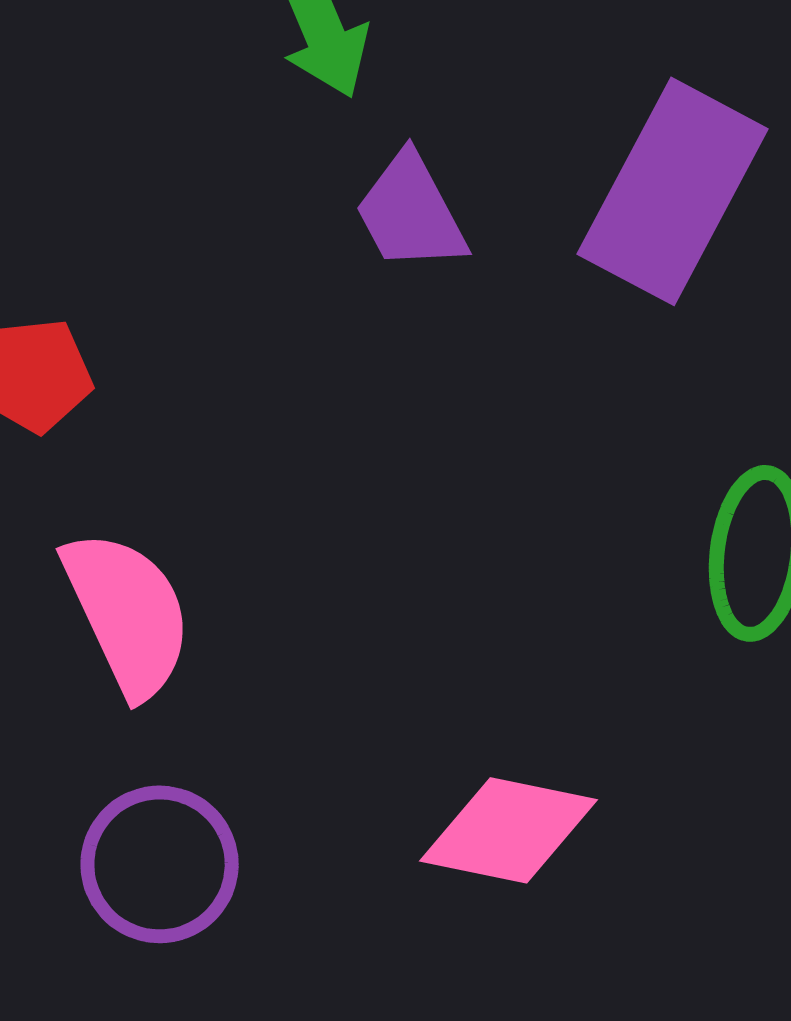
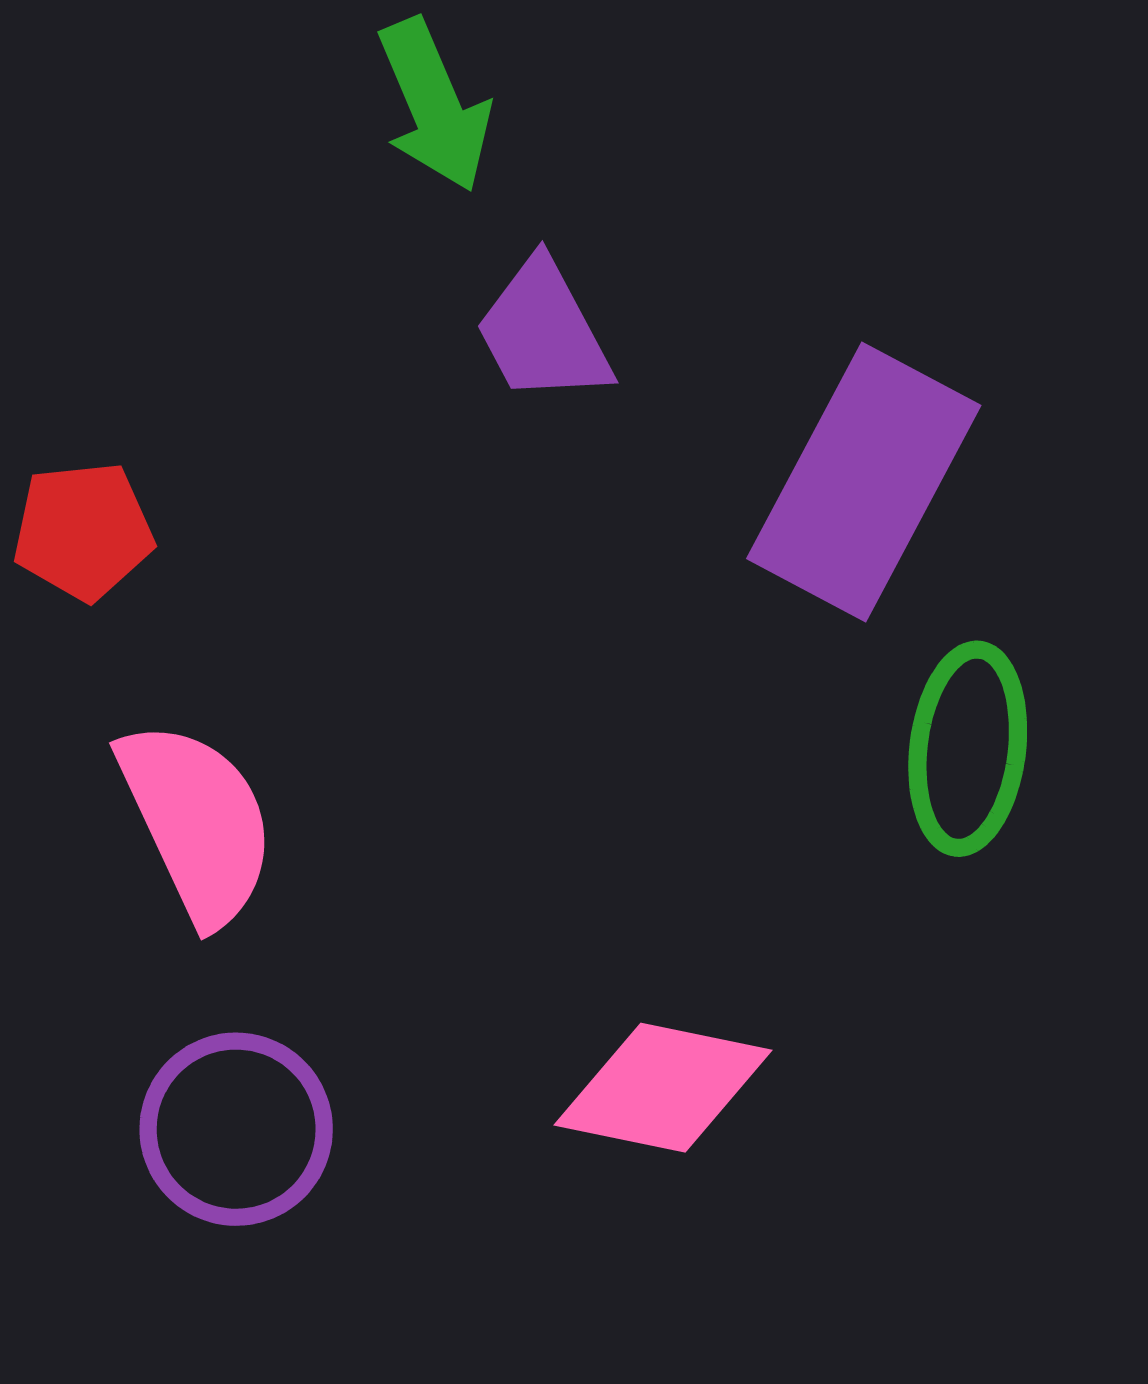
purple rectangle: (673, 191) -> (864, 482), moved

